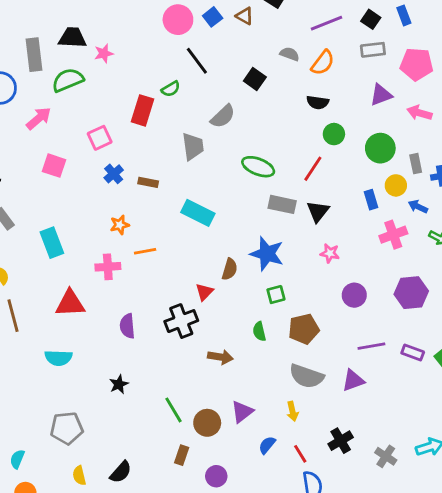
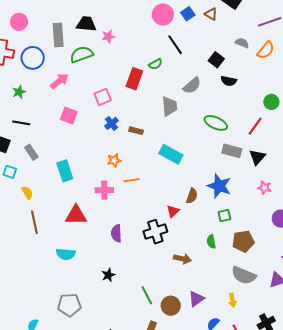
black semicircle: (318, 102) -> (229, 81), moved

